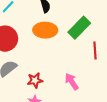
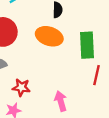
green rectangle: (79, 28) -> (87, 45), turned -65

